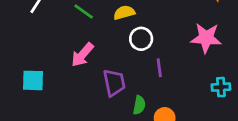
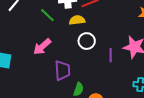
purple line: (159, 68) -> (111, 55), moved

